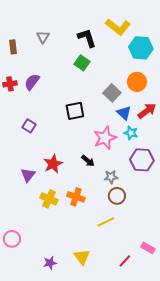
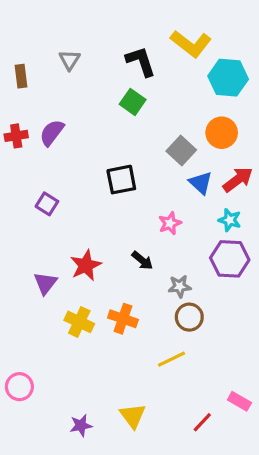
cyan star: (131, 133) -> (230, 220), moved
pink star: (105, 138) -> (170, 223), size x0.6

